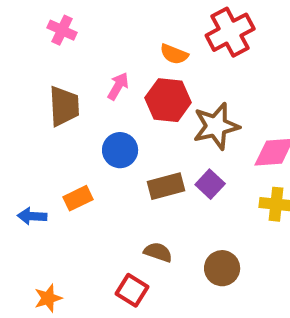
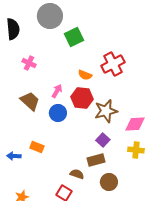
brown trapezoid: (64, 106) -> (30, 101), turned -45
blue circle: (120, 150) -> (58, 113), moved
brown rectangle: (166, 186) -> (96, 160), moved
orange rectangle: (78, 198) -> (37, 147), turned 48

